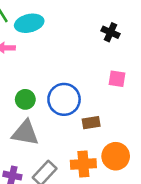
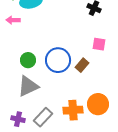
brown rectangle: (91, 123) -> (82, 65), moved, turned -40
gray triangle: (25, 133) -> (28, 86), turned -35

